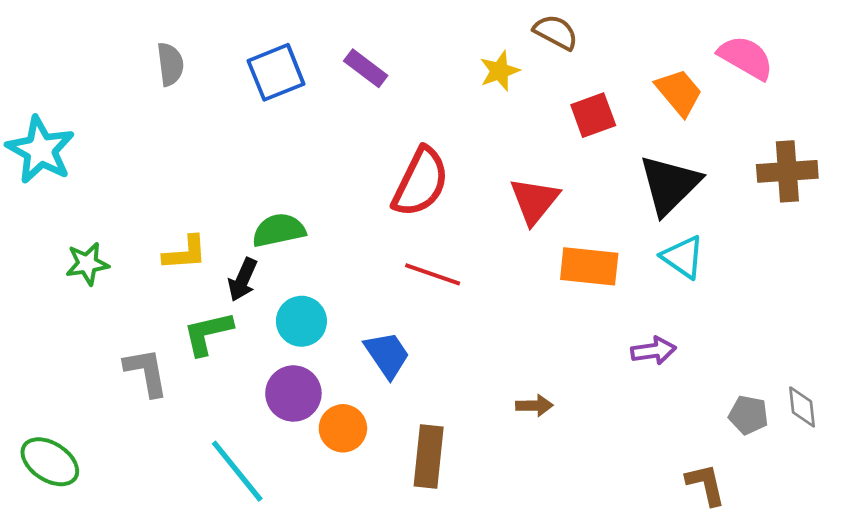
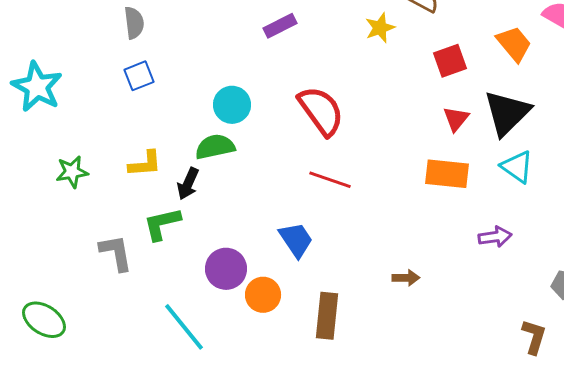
purple rectangle: (366, 68) -> (280, 26), turned -64
blue square: (276, 72) -> (139, 76), moved, size x0.7
red semicircle: (421, 182) -> (321, 111), turned -62
red triangle: (534, 201) -> (456, 119), moved, size x0.7
cyan circle: (301, 321) -> (232, 105), moved
brown L-shape: (706, 485) -> (534, 337), turned 30

